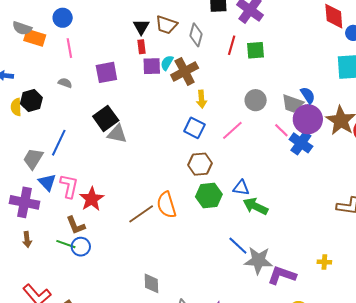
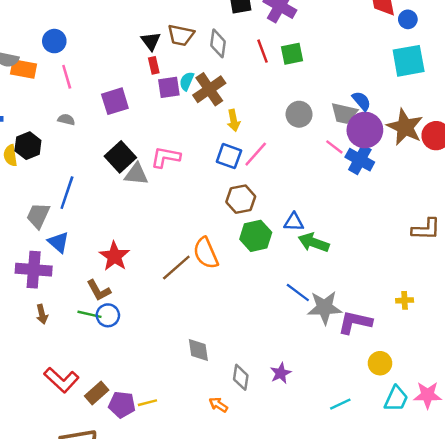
red line: (232, 45) -> (263, 51), turned -30
pink line: (232, 130) -> (256, 154), moved
pink L-shape: (69, 186) -> (166, 157), moved, turned -85

